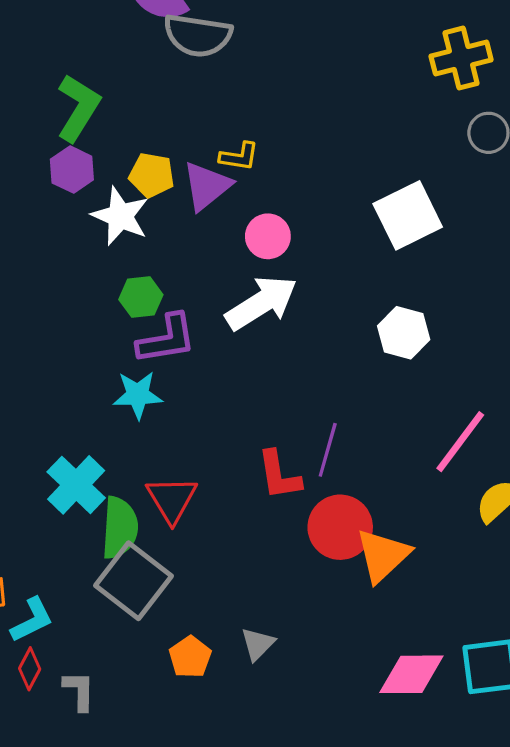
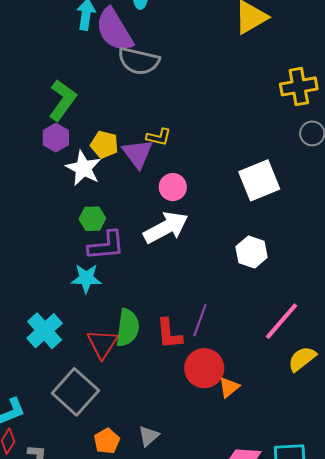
purple triangle: (207, 186) -> (138, 154), turned -32
green semicircle: (120, 528) -> (128, 328), moved
orange triangle: (383, 555) -> (229, 387), size x0.6

